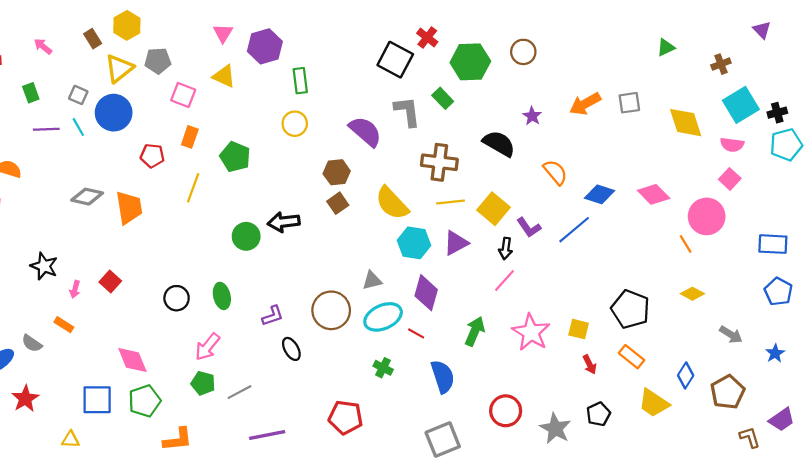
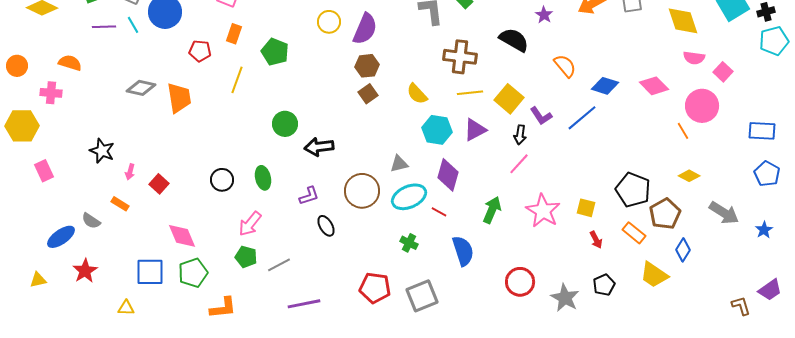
purple semicircle: (365, 131) -> (365, 29), moved, turned 72
pink semicircle: (732, 145) -> (694, 58), moved
yellow semicircle: (392, 203) -> (417, 94), size x0.7
black arrow: (284, 222) -> (319, 147), moved
red square: (110, 282) -> (159, 184), moved
gray arrow: (731, 335) -> (724, 213), size x1.4
brown pentagon: (728, 392) -> (665, 214), moved
gray square: (443, 440) -> (422, 296), moved

